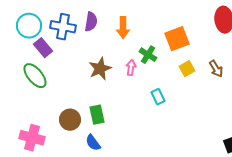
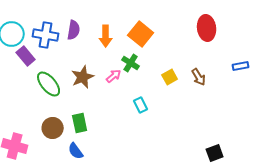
orange square: (177, 39) -> (141, 34), moved, turned -30
pink arrow: (131, 68) -> (114, 76), turned 42
green ellipse: (35, 76) -> (49, 84), moved

